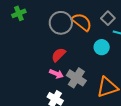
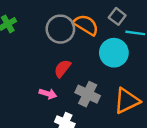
cyan circle: (102, 47) -> (114, 53), size x1.5
pink arrow: (56, 74) -> (48, 94), moved

